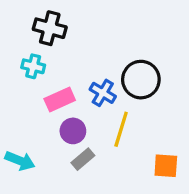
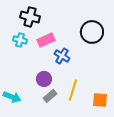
black circle: (141, 80) -> (92, 32), moved
pink rectangle: (60, 99) -> (46, 40), moved
yellow line: (121, 129) -> (73, 90), moved

